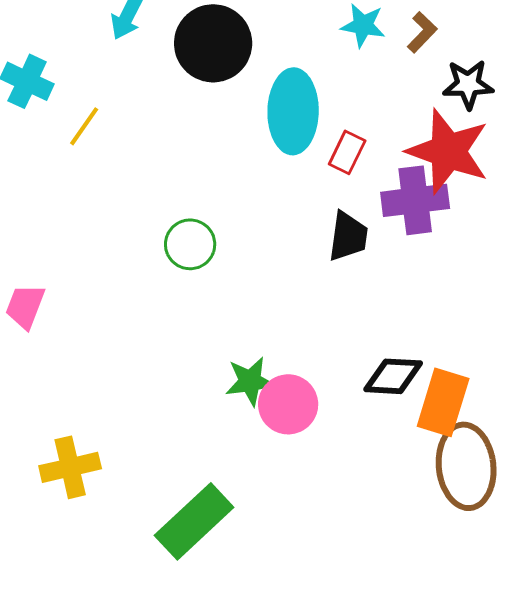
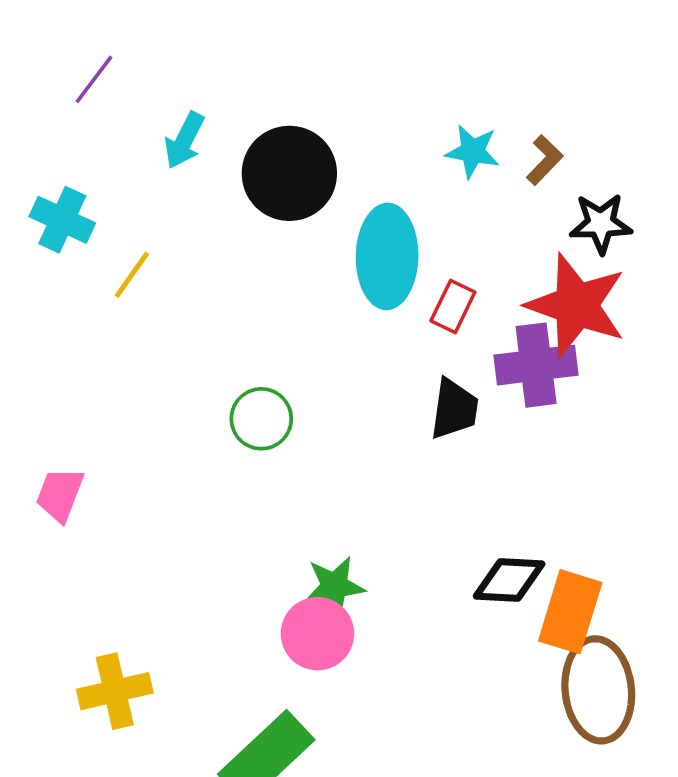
pink circle: (288, 404) -> (317, 634), moved

